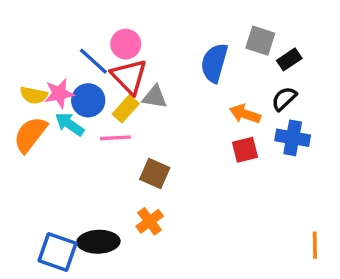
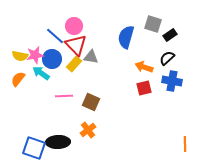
orange semicircle: (30, 134) -> (18, 79), size x0.7
pink line: (115, 138) -> (64, 96), moved

